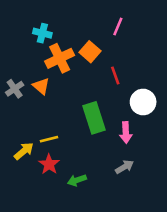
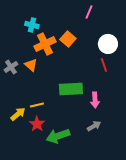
pink line: (118, 26) -> (89, 12), moved
red line: (115, 76) -> (104, 65), moved
white circle: (143, 102) -> (108, 44), moved
green rectangle: (94, 118) -> (71, 89), turned -75
green arrow: (77, 180) -> (58, 136), size x1.6

